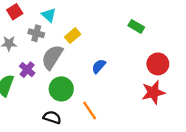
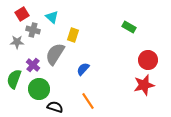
gray cross: (36, 33) -> (33, 30), moved
yellow rectangle: (73, 36) -> (73, 35), turned -32
blue semicircle: (99, 66) -> (83, 69), moved
green circle: (61, 89) -> (39, 89), moved

